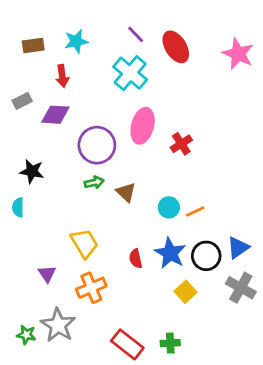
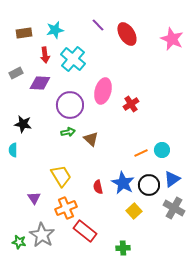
cyan cross: (130, 73) -> (73, 59), moved
cyan circle: (169, 207) -> (162, 150), moved
red rectangle: (127, 344) -> (85, 231), moved

